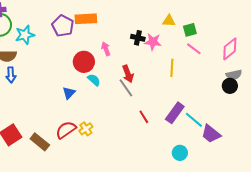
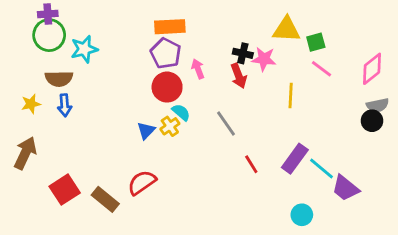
yellow triangle: (169, 21) -> (286, 29), size x1.5
purple pentagon: (63, 26) -> (166, 53), moved
red arrow: (128, 74) -> (239, 76), moved
yellow cross: (86, 129) -> (170, 126), moved

